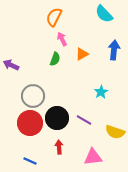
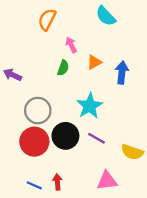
cyan semicircle: (104, 14) -> (106, 16), moved
orange semicircle: (54, 17) -> (47, 20), moved
blue arrow: (114, 50) -> (122, 73), moved
cyan star: (101, 92) -> (90, 106), moved, size x1.6
red arrow: (59, 147) -> (57, 182), moved

